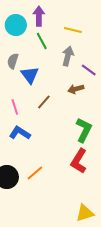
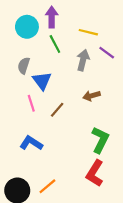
purple line: (89, 70) -> (107, 53), moved
pink line: (15, 107) -> (31, 103), moved

